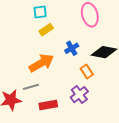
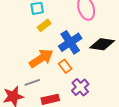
blue cross: (72, 48) -> (70, 42), size x1.6
orange rectangle: (87, 72) -> (65, 66), moved

